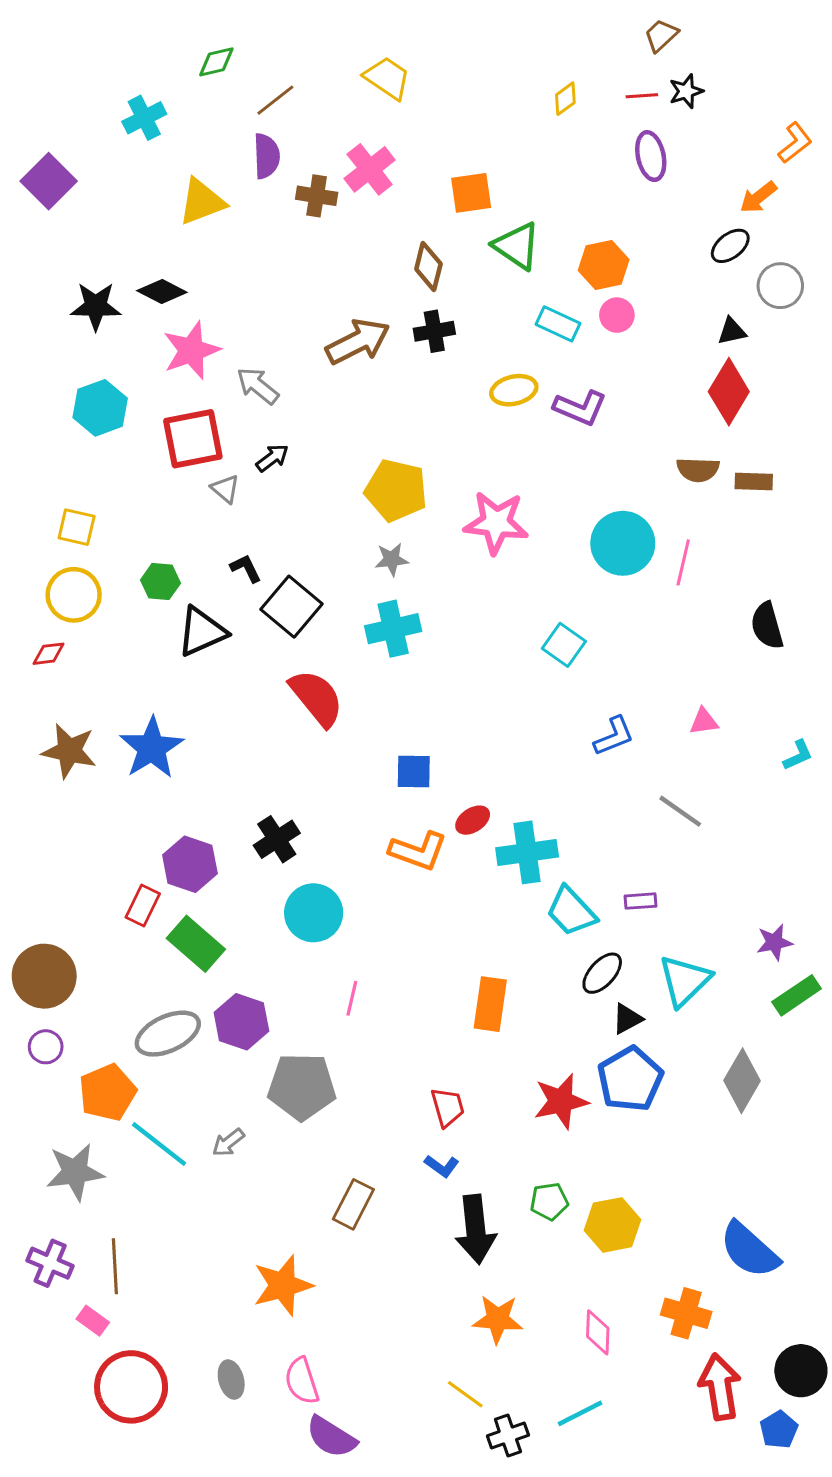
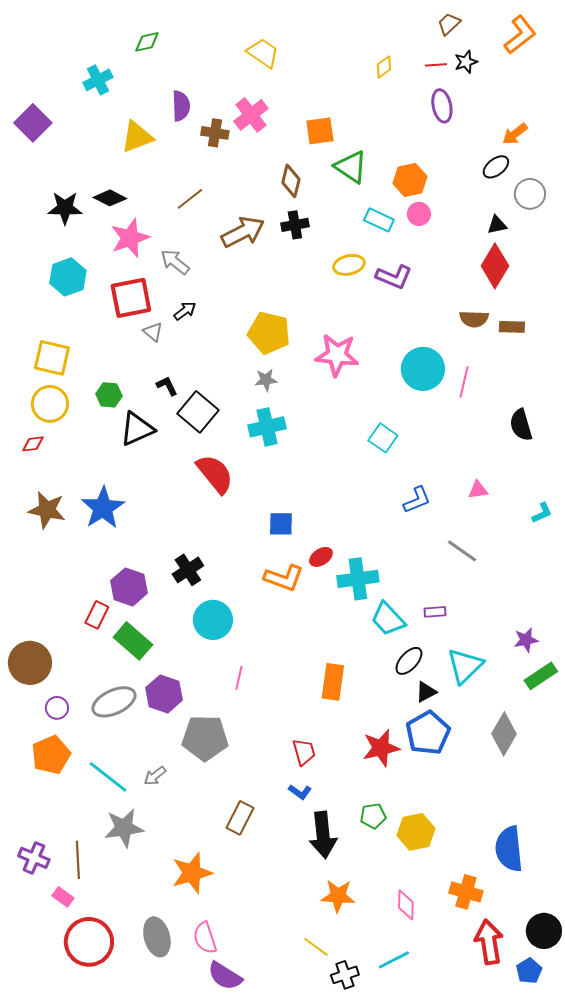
brown line: (275, 100) -> (190, 199), moved
orange L-shape: (795, 143) -> (520, 35), moved, size x1.4
yellow square: (77, 527) -> (52, 358), size x1.4
purple circle: (46, 1047) -> (57, 708), moved
orange pentagon: (107, 1092) -> (51, 755), moved
gray star: (75, 1172) -> (124, 828), moved
blue semicircle: (749, 1250) -> (509, 849), turned 42
gray ellipse: (231, 1380) -> (157, 937), size x1.5

